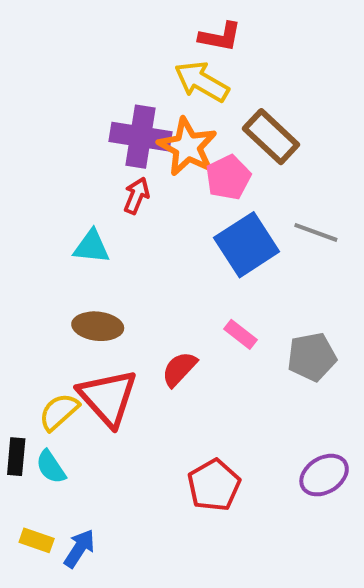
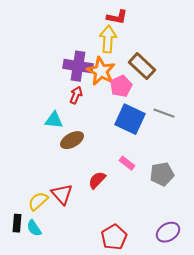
yellow arrow: (202, 82) -> (108, 39), turned 64
blue square: (247, 245) -> (130, 119), turned -32
brown ellipse: (98, 326) -> (72, 140), moved, turned -35
red triangle: (108, 398) -> (62, 194), size x0.7

